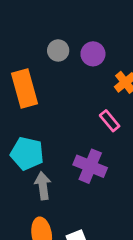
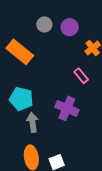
orange rectangle: (24, 89) -> (20, 52), turned -36

